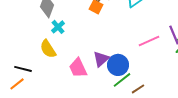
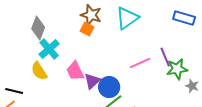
cyan cross: (58, 27) -> (49, 49), size x1.5
pink trapezoid: (78, 68) -> (75, 71), moved

